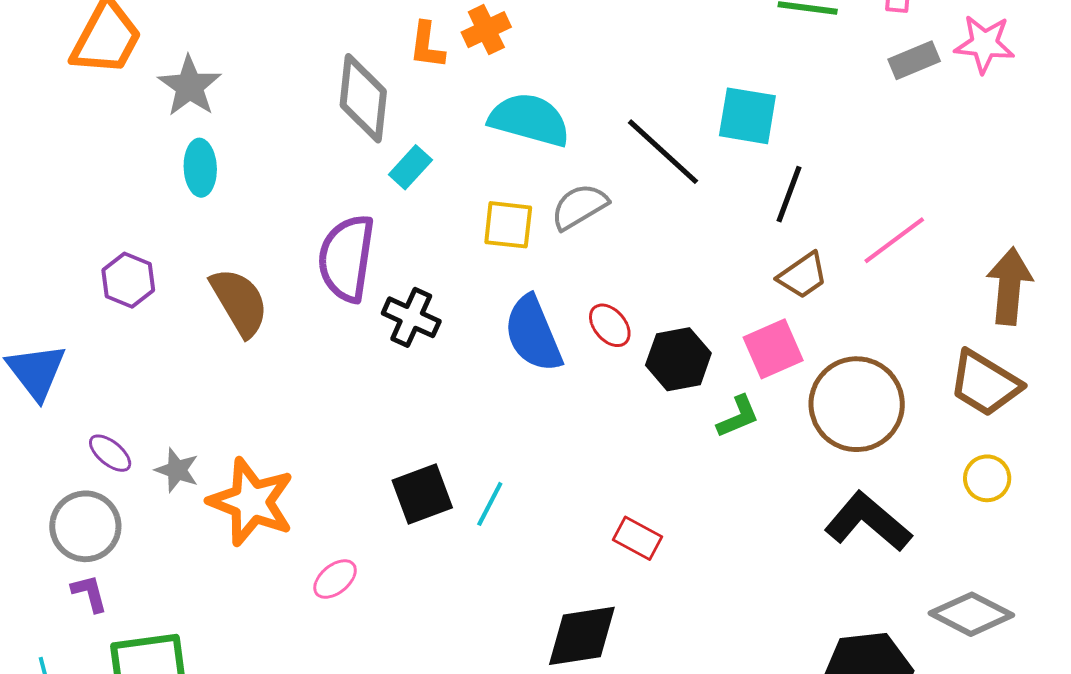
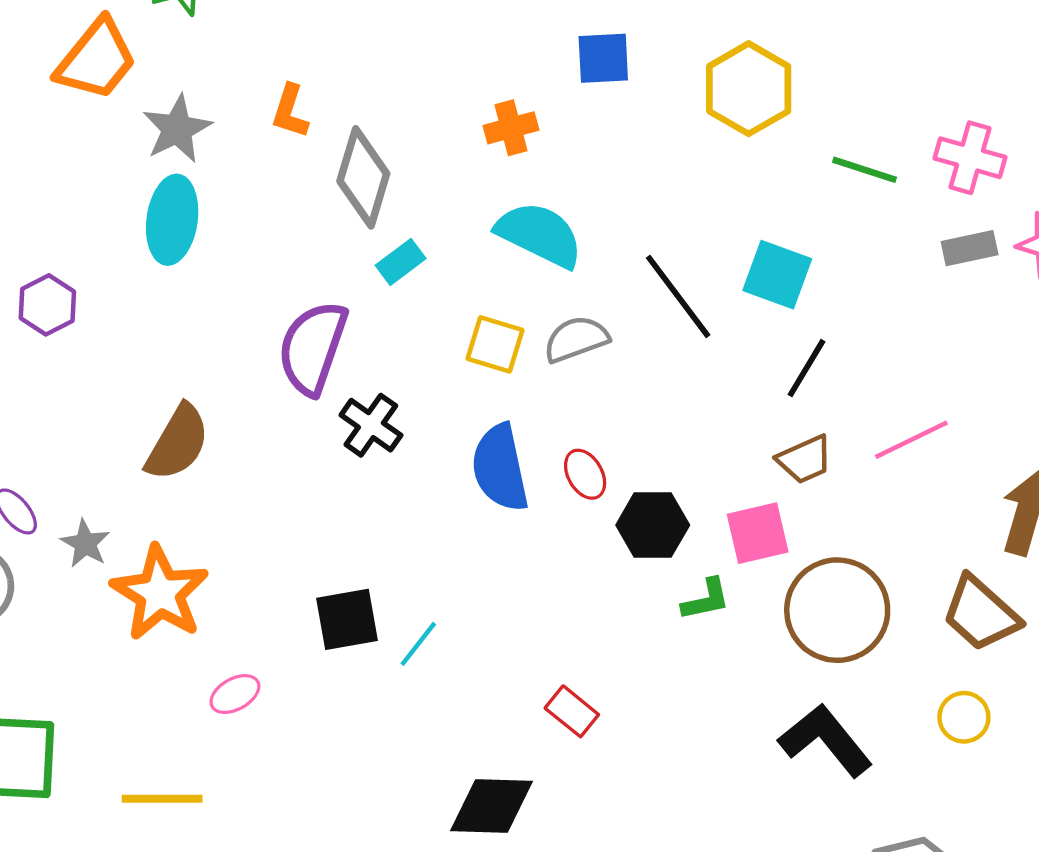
orange L-shape: (427, 45) -> (290, 111), moved
cyan ellipse: (200, 168) -> (172, 220), size x1.4
purple hexagon: (128, 280) -> (47, 305), moved
brown semicircle: (239, 302) -> (178, 443), moved, turned 50

